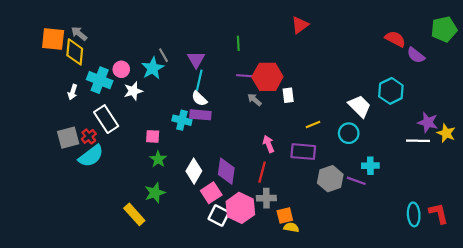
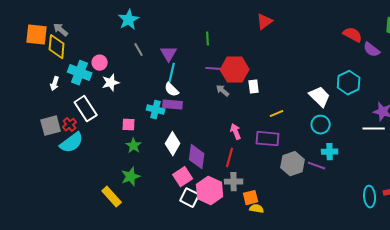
cyan star: (153, 68) -> (129, 20), moved
cyan circle: (349, 133) -> (321, 125), moved
white diamond: (194, 171) -> (173, 144), moved

